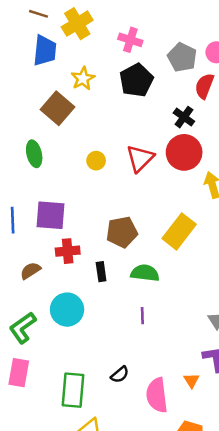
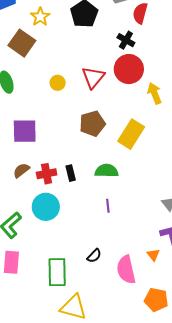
brown pentagon: (122, 232) -> (92, 124), moved
red cross: (68, 251) -> (47, 174), moved
brown semicircle: (30, 271) -> (21, 170), moved

